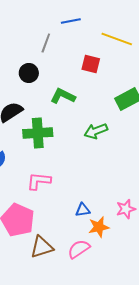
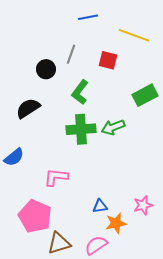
gray line: (46, 43) -> (71, 54), moved
green L-shape: (63, 96) -> (80, 92), turned -80
green cross: (38, 133) -> (81, 129), moved

